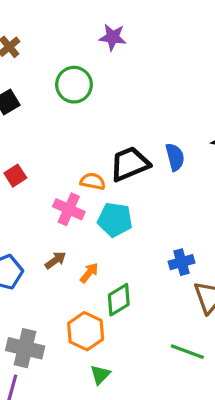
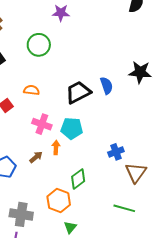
orange semicircle: (93, 181) -> (31, 90), moved
orange arrow: (89, 273) -> (56, 147), moved, turned -32

